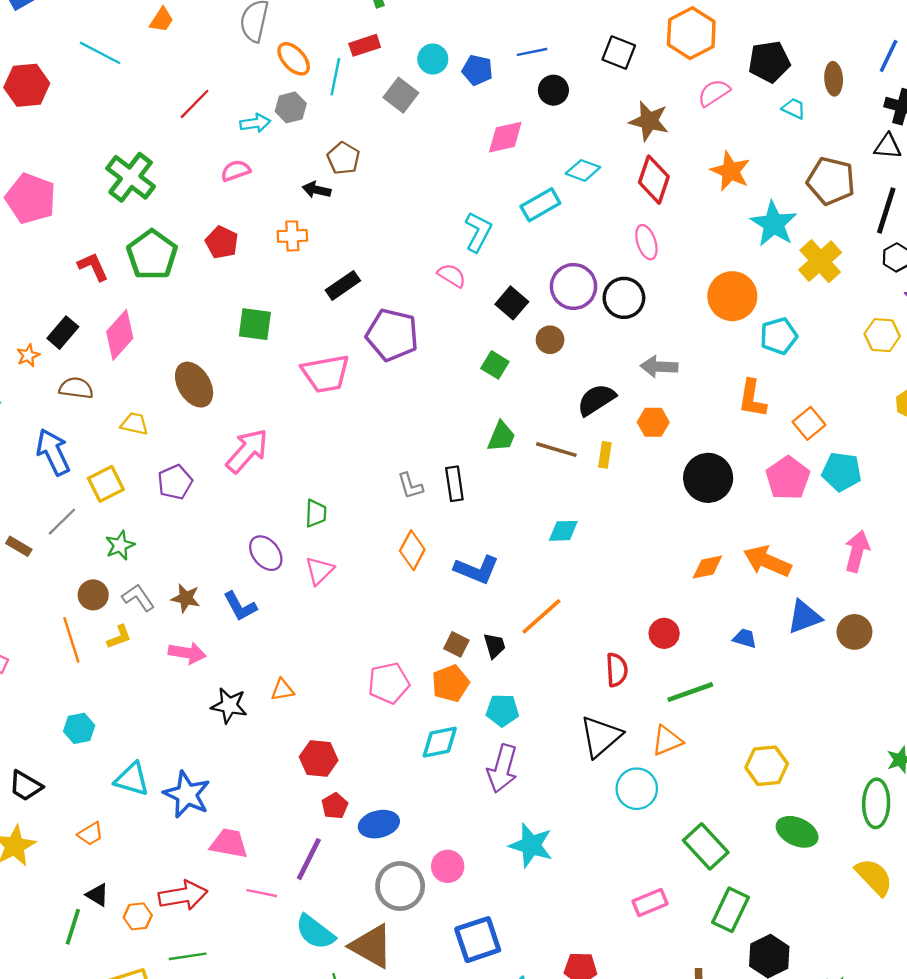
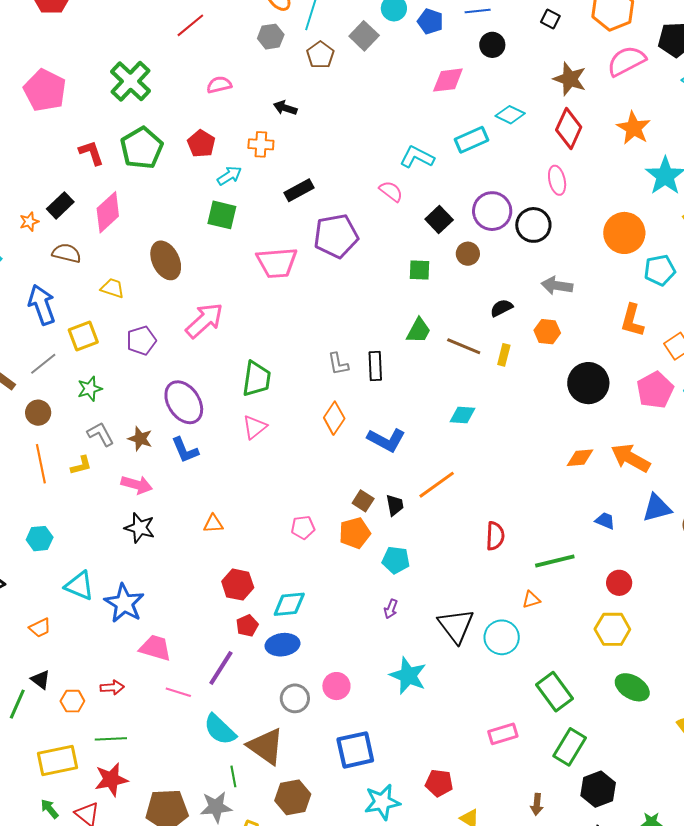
black square: (619, 53) -> (550, 19), size x0.7
pink semicircle: (714, 93) -> (626, 61), size x1.4
cyan arrow: (255, 123) -> (229, 176), moved, turned -30
brown pentagon: (343, 158) -> (320, 55), moved
cyan L-shape: (478, 232) -> (417, 157), turned -96
purple pentagon: (392, 335) -> (336, 236), turned -30
green square: (495, 365) -> (420, 270), turned -35
black semicircle: (596, 400) -> (501, 308), size x0.7
green trapezoid: (316, 513) -> (257, 379), size x1.5
purple ellipse: (266, 553) -> (184, 402), moved, size x1.4
brown circle: (93, 595) -> (38, 413), moved
red circle: (664, 633) -> (619, 583), moved
pink pentagon: (389, 683) -> (303, 527), size x0.7
black star: (229, 705) -> (140, 528), moved
black triangle: (601, 737) -> (456, 626), moved, turned -33
orange triangle: (667, 741) -> (531, 600), size x0.7
cyan diamond: (440, 742) -> (289, 604), moved
purple arrow: (502, 769) -> (391, 609), size x0.5
gray circle: (400, 886) -> (295, 698), size x0.7
red arrow: (183, 895) -> (112, 687), size x0.6

